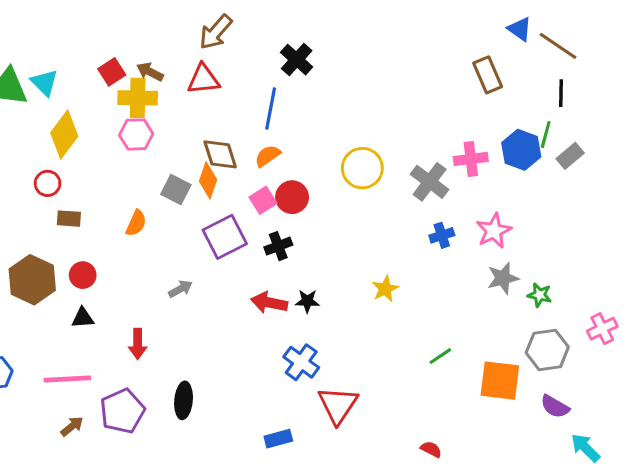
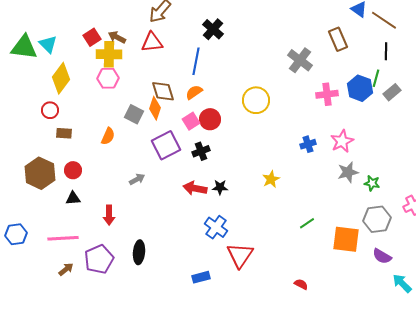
gray cross: (430, 182) -> (300, 60), moved

